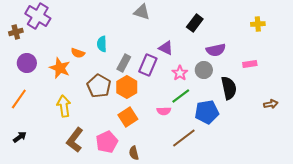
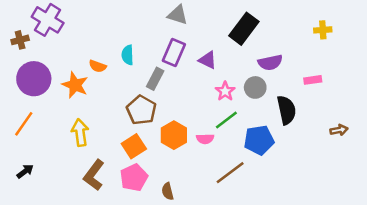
black rectangle: (195, 23) -> (244, 29), size x1.4
purple circle: (27, 63) -> (34, 79), size x1.4
purple rectangle: (148, 65) -> (174, 52), moved
brown pentagon: (99, 86) -> (141, 110), moved
orange hexagon: (127, 87) -> (174, 135), moved
orange square: (128, 117) -> (134, 146), moved

